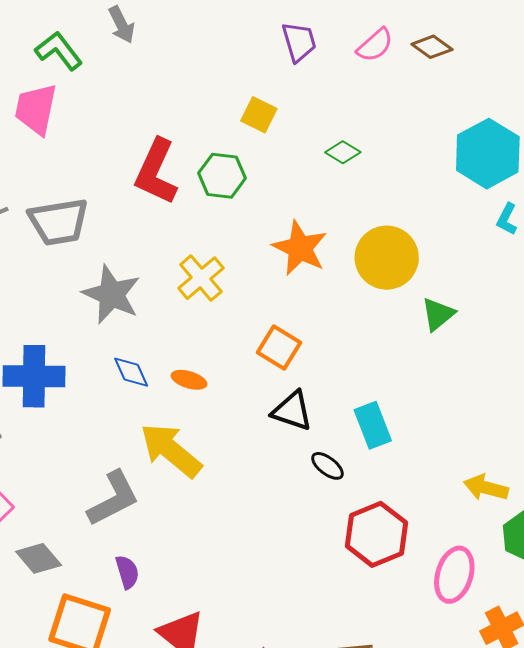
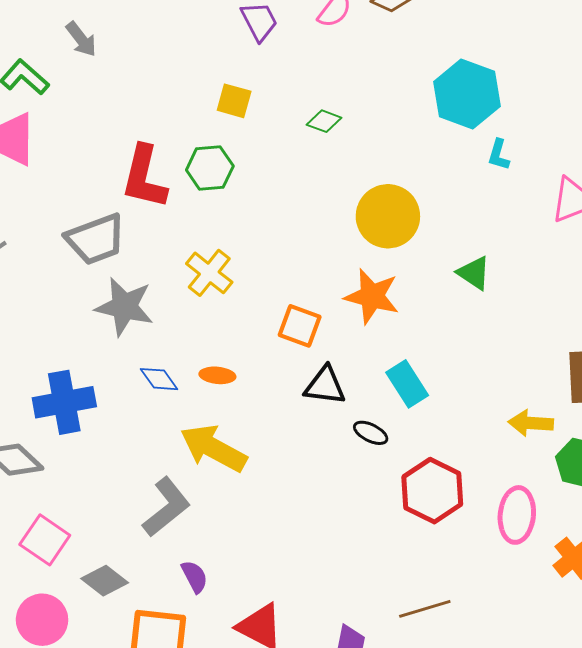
gray trapezoid: (59, 222) -> (96, 239), moved
orange star: (300, 248) -> (372, 296), moved
green triangle: (438, 314) -> (474, 273), moved, turned -36

